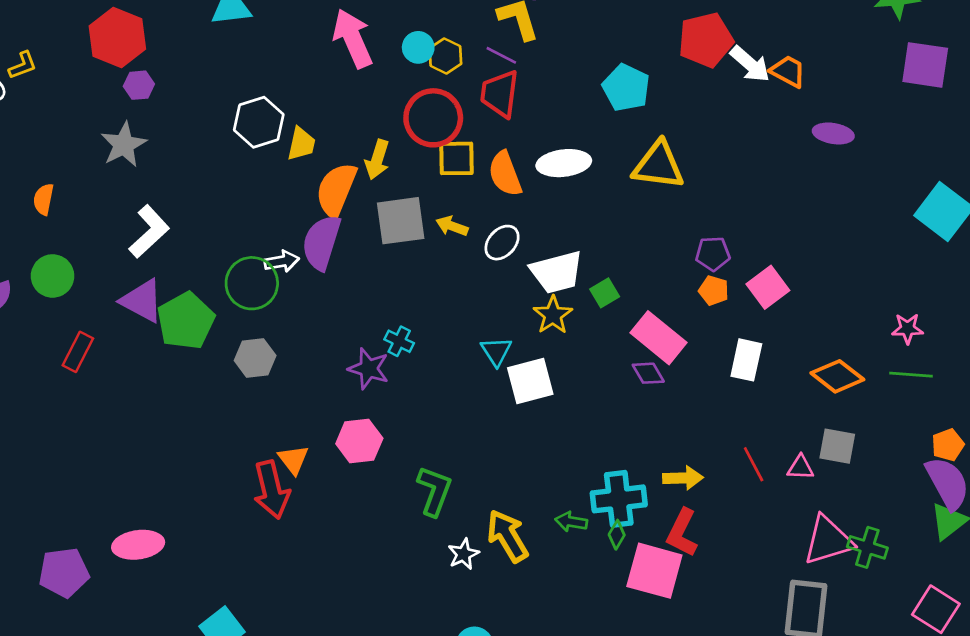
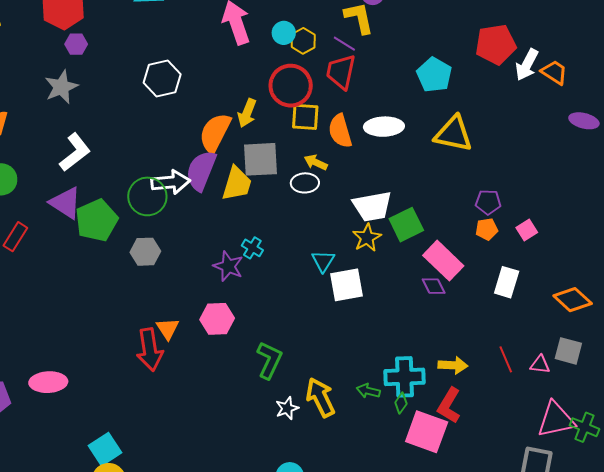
white arrow: (750, 64) -> (527, 65), turned 72
yellow trapezoid: (301, 144) -> (237, 184), moved, size x1.4
yellow arrow: (452, 226) -> (316, 162), moved
white ellipse: (502, 243) -> (305, 183), moved, turned 40
white arrow: (282, 261) -> (171, 182), size x1.5
pink square: (768, 287) -> (527, 230), size x0.7
orange pentagon: (714, 291) -> (487, 229), turned -30
green square: (605, 293) -> (406, 225), size x1.6

